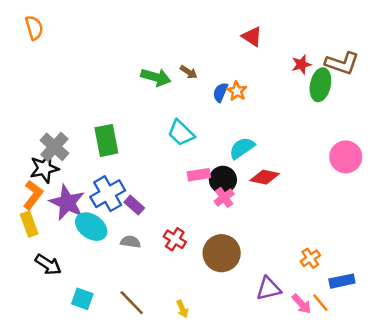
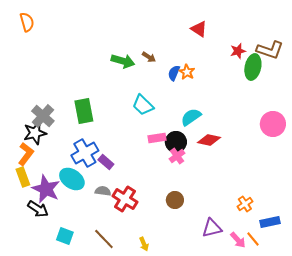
purple star: (67, 203) -> (46, 189), moved
red cross: (175, 239) -> (125, 199), moved, size x1.4
brown circle: (222, 253) -> (175, 200), size x0.6

